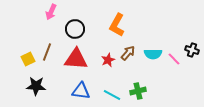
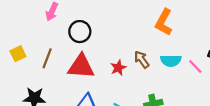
orange L-shape: (117, 25) -> (164, 22), moved
brown arrow: (128, 53) -> (142, 60), turned -77
yellow square: (28, 59) -> (18, 54), moved

